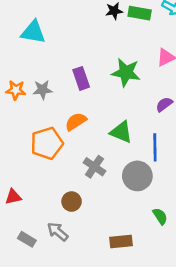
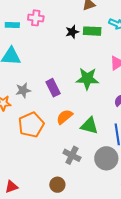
gray star: (43, 90) -> (23, 90), moved
orange semicircle: (76, 121) -> (65, 117), moved
orange pentagon: (47, 143) -> (31, 125), moved

